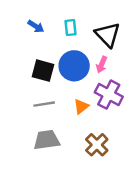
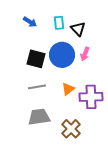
black triangle: (108, 35) -> (78, 29), moved, size x0.7
purple cross: (109, 95) -> (91, 97), moved, turned -30
brown cross: (97, 145) -> (71, 129), moved

